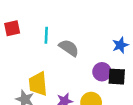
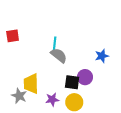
cyan line: (46, 35) -> (55, 43), moved
black square: (117, 77) -> (72, 82), moved

